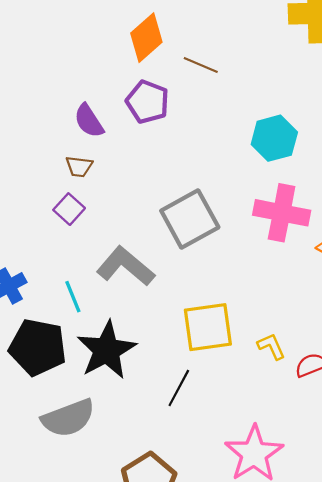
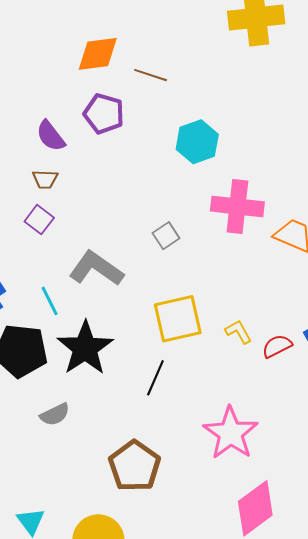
orange diamond: (146, 38) -> (98, 54), turned 39
cyan hexagon: (274, 138) -> (197, 142), moved
gray square: (190, 219) -> (166, 236), moved, size x0.5
gray semicircle: (68, 418) -> (55, 414), size x0.6

